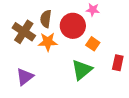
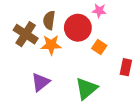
green triangle: (82, 70) -> (86, 89), moved
purple triangle: (25, 77) -> (41, 82), moved

